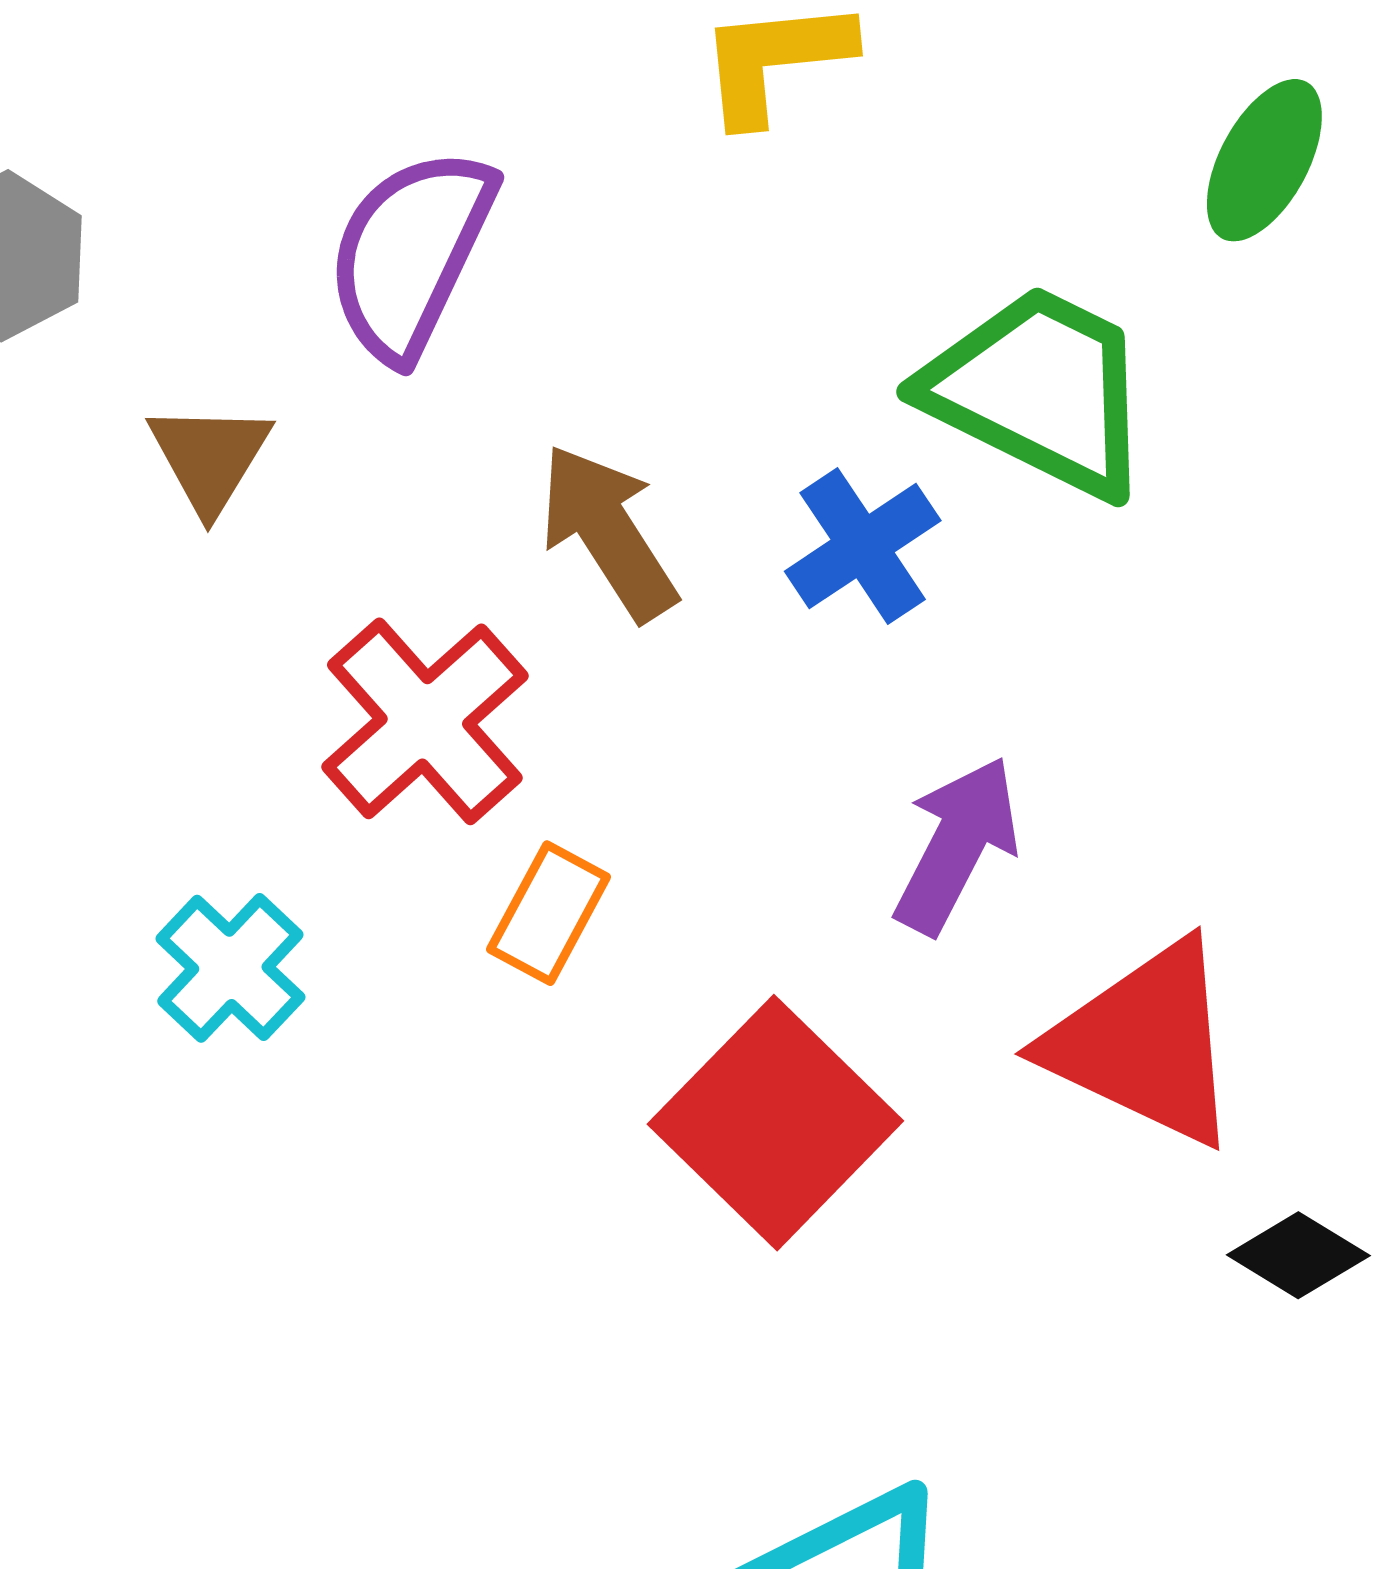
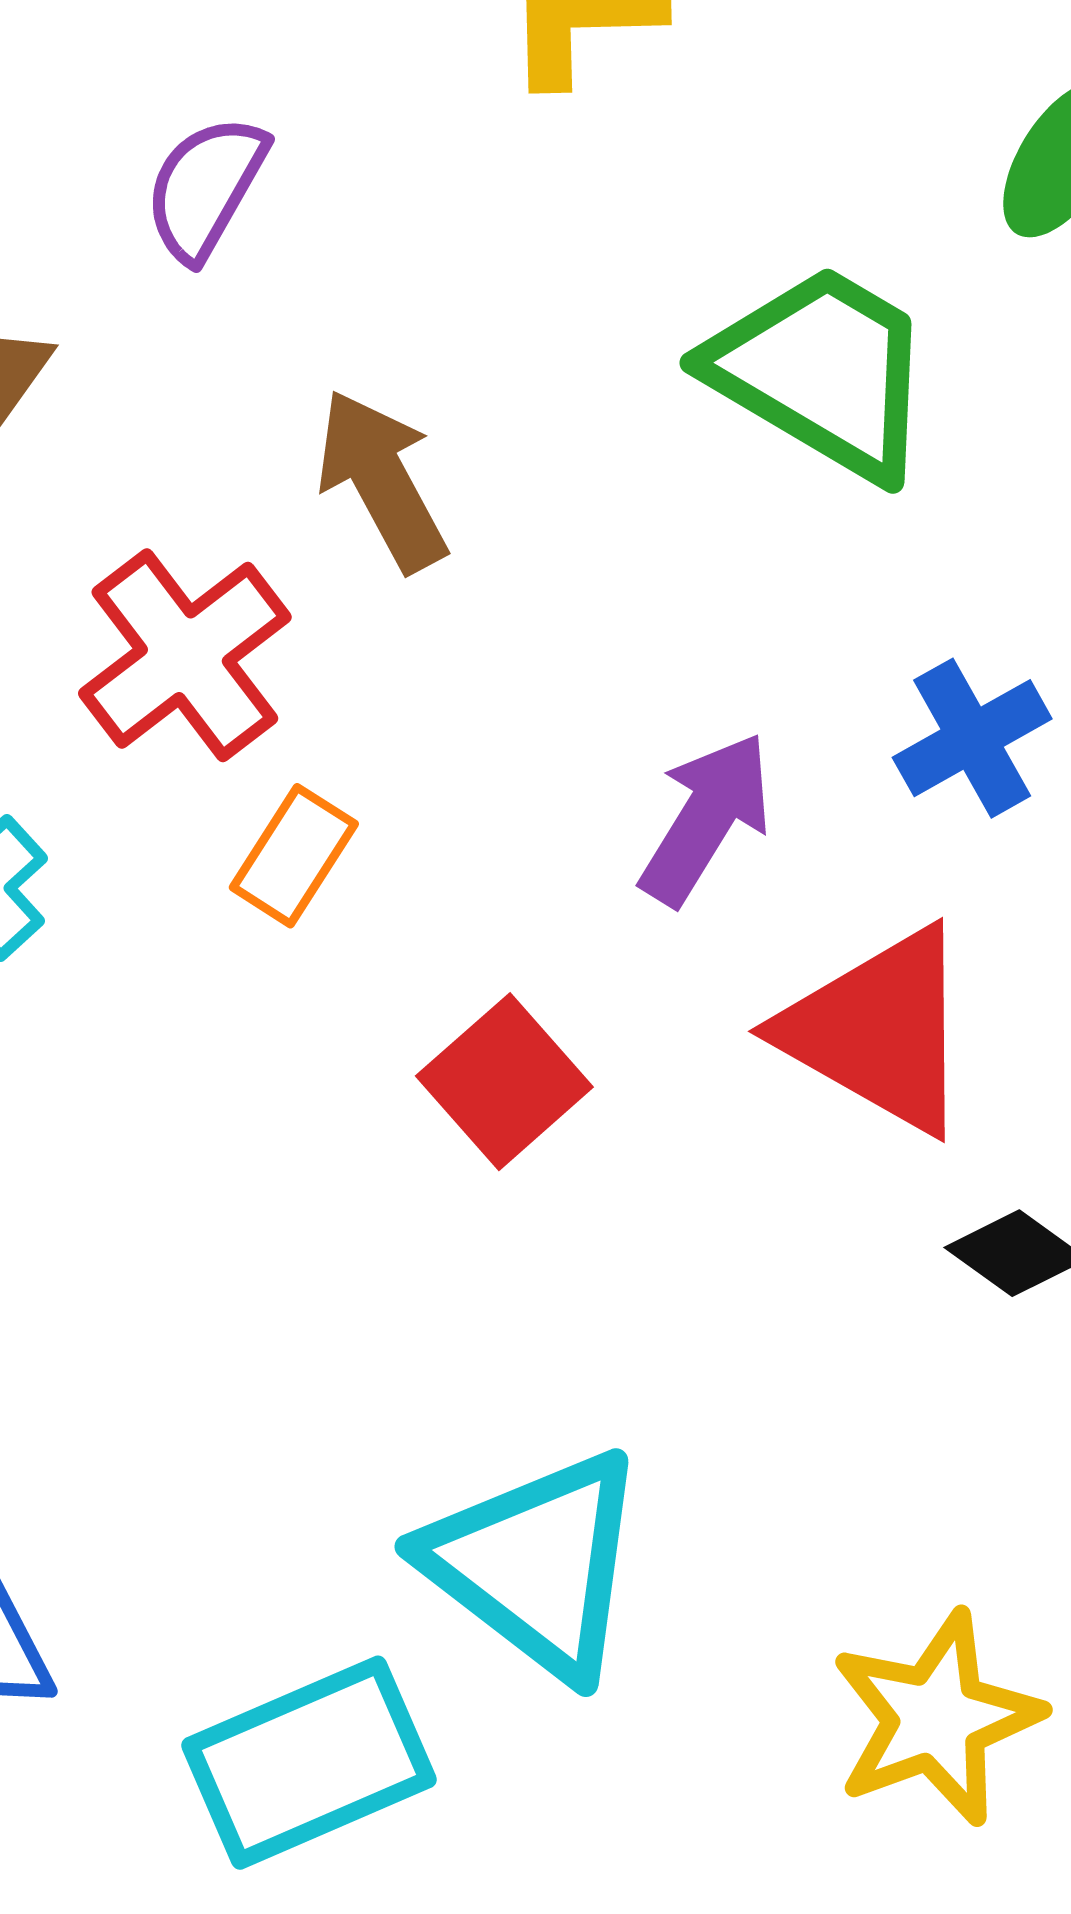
purple semicircle: (410, 253) -> (205, 188), size x0.7
blue cross: (863, 546) -> (972, 738), moved
red square: (775, 1123) -> (504, 1082), size x0.7

